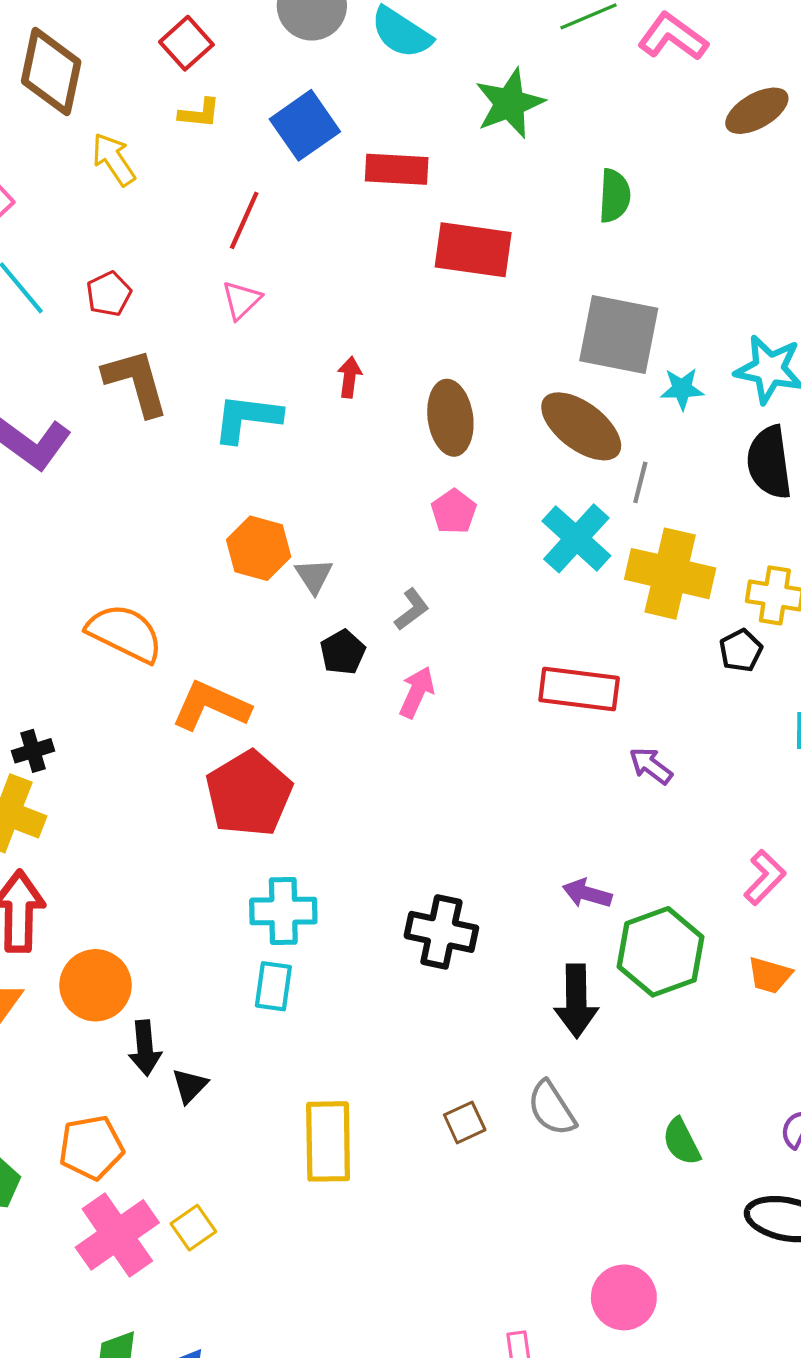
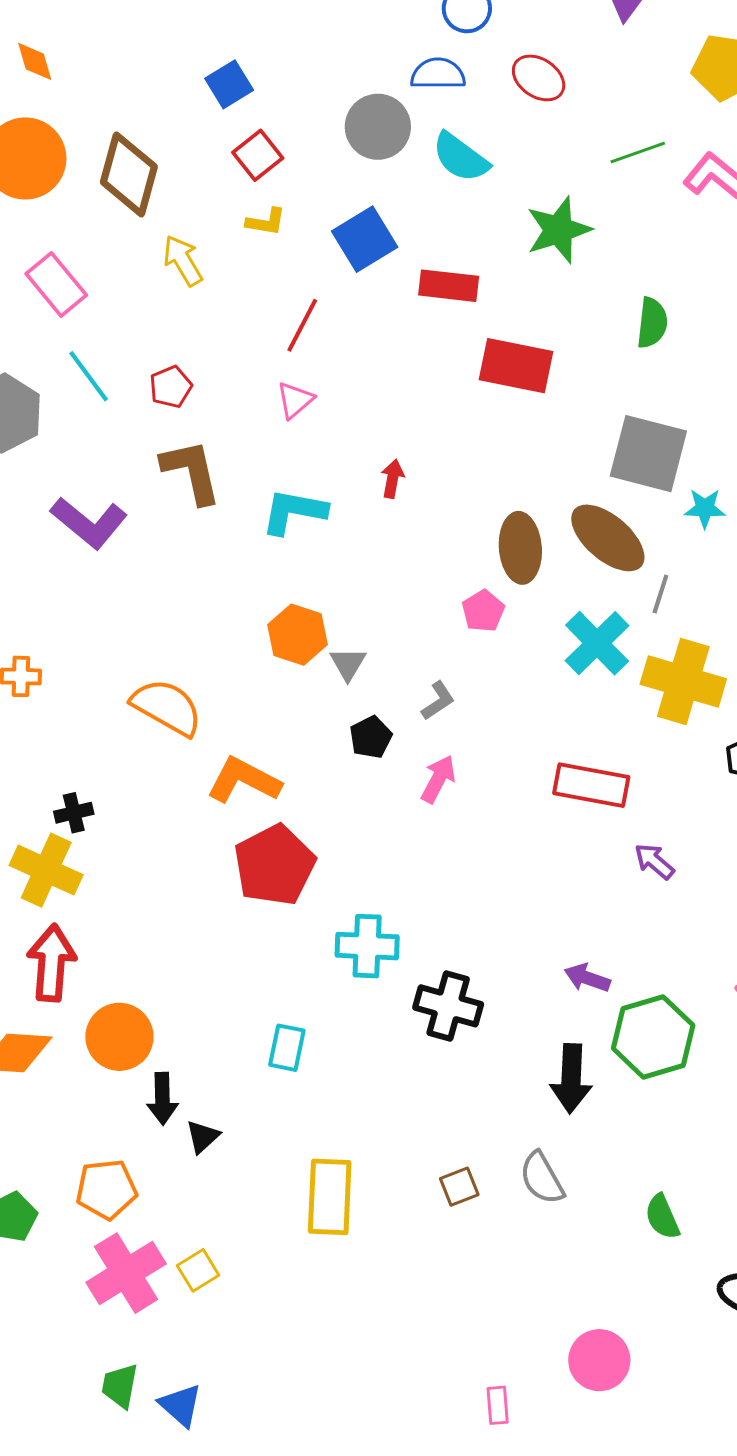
brown ellipse: (450, 418) -> (520, 548), moved
cyan cross: (283, 911) -> (367, 946), moved

